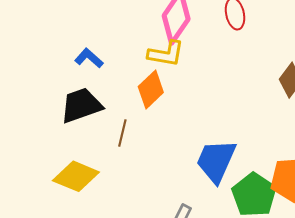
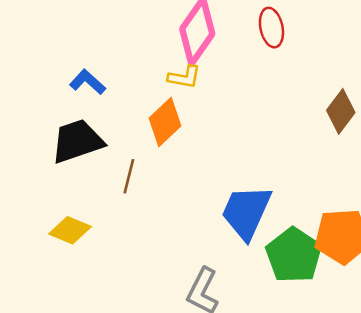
yellow L-shape: (166, 54) -> (184, 77), size x0.7
yellow diamond: (76, 176) -> (70, 230), size x0.7

